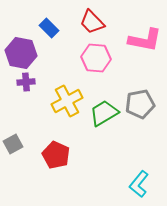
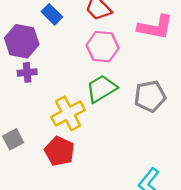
yellow cross: (67, 101) -> (68, 113), moved
green trapezoid: (104, 113) -> (101, 89), moved

